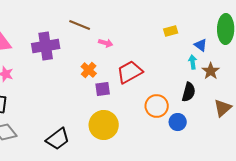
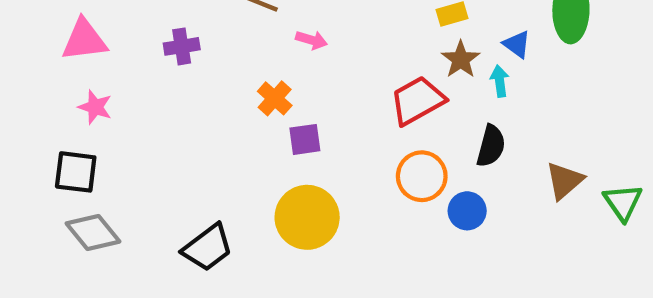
purple cross: (46, 46) -> (182, 46), size x0.6
brown star: (211, 71) -> (461, 59), moved
red trapezoid: (130, 72) -> (417, 101), moved

